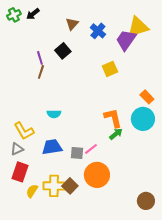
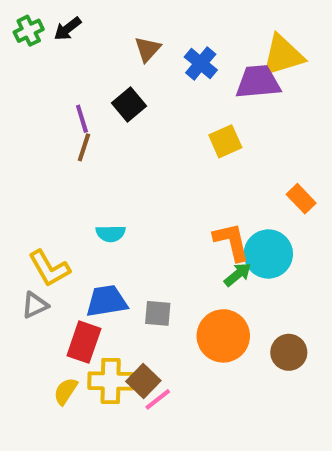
purple trapezoid: (126, 40) -> (258, 82), turned 50
cyan circle: (143, 119) -> (268, 254), moved
pink line: (91, 149) -> (158, 399), moved
red rectangle: (20, 172) -> (84, 342), moved
orange circle: (97, 175) -> (223, 336), moved
brown circle: (146, 201) -> (289, 352), moved

